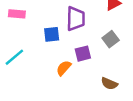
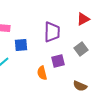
blue square: (52, 34) -> (21, 45), moved
orange semicircle: (64, 68) -> (42, 73), turned -56

